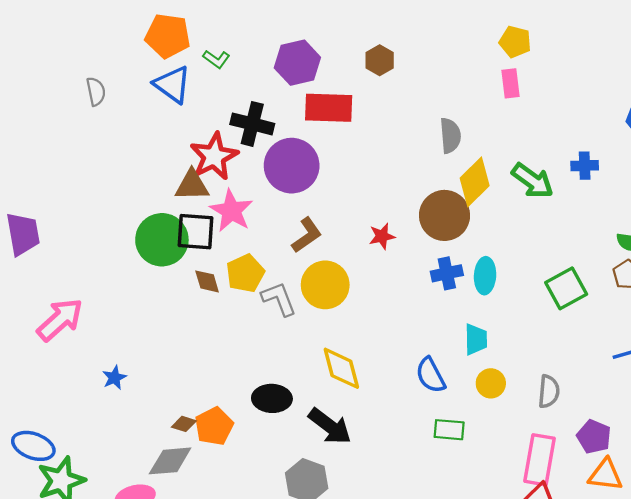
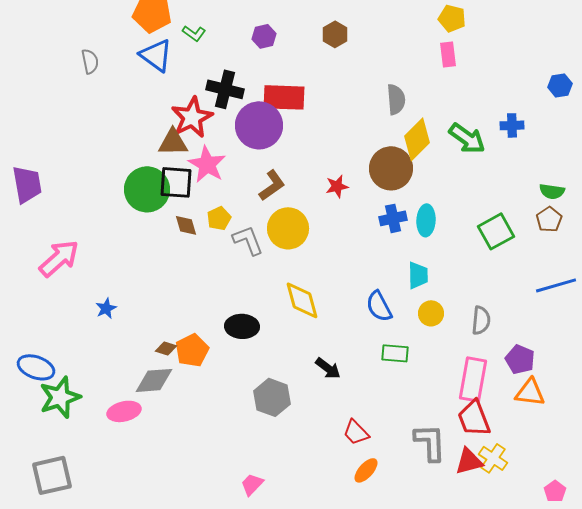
purple hexagon: (297, 63) -> (264, 36), size x0.6
red rectangle: (329, 108) -> (284, 97), moved
yellow pentagon: (245, 273) -> (219, 218), size x0.7
black arrow: (330, 426) -> (328, 368), moved, size x0.7

